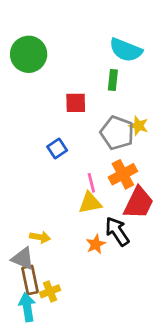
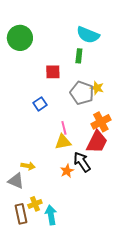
orange cross: (123, 174) -> (101, 122), moved
brown rectangle: (30, 280) -> (21, 214), moved
cyan arrow: (27, 307) -> (51, 215), moved

